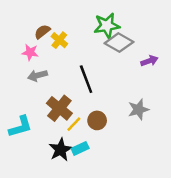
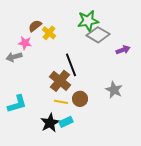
gray arrow: (37, 75) -> (14, 57), moved
brown cross: (59, 108) -> (60, 81), moved
gray star: (138, 110) -> (114, 90), turned -30
yellow line: (74, 124) -> (61, 102), turned 56

